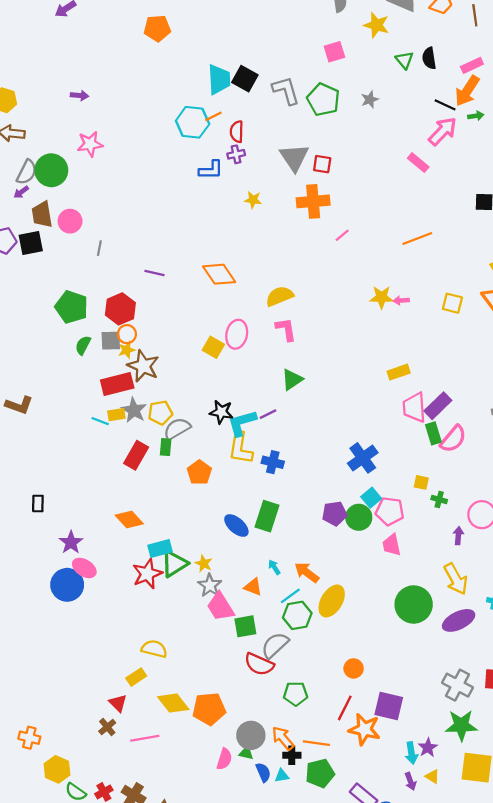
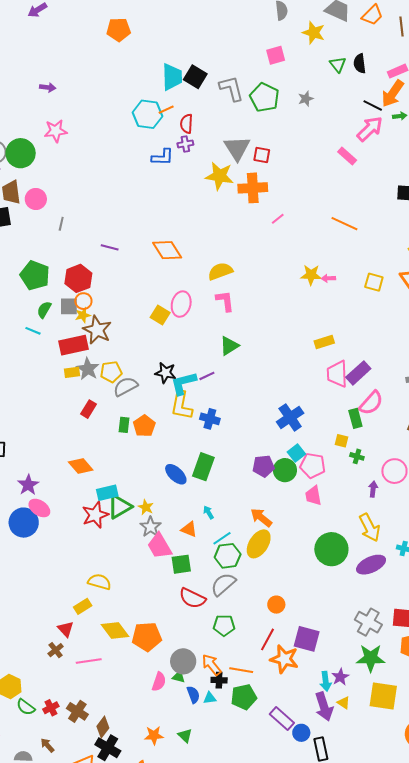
yellow star: (253, 200) -> (219, 176), moved, size x1.8
orange line: (417, 238) -> (344, 224), turned 44
cyan line: (100, 421) -> (33, 331), moved
green rectangle: (433, 433) -> (355, 418), moved
green rectangle: (166, 447) -> (124, 425), moved
red rectangle: (136, 455) -> (88, 409), size x0.7
orange arrow: (307, 572) -> (261, 518), moved
gray semicircle: (275, 645) -> (223, 584), moved
purple arrow: (410, 781) -> (324, 707), size x1.8

